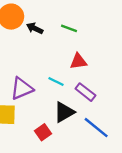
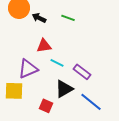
red triangle: (78, 61) -> (44, 46), moved
red square: (43, 132) -> (46, 106), turned -32

